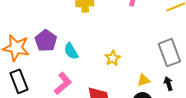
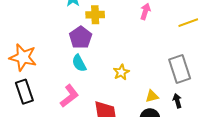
purple pentagon: (46, 41) -> (81, 37), moved

